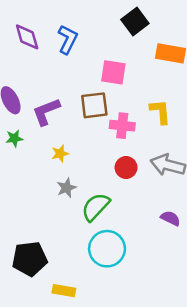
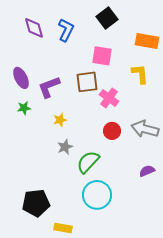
black square: (135, 22) -> (107, 18), moved
yellow L-shape: (160, 112) -> (140, 74), moved
pink cross: (122, 126) -> (109, 98), turned 30
purple semicircle: (170, 218) -> (147, 171), turned -49

